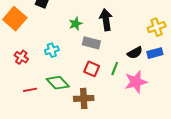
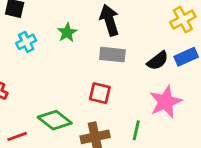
gray rectangle: (91, 43) -> (112, 55), moved
cyan cross: (52, 50) -> (26, 42), moved
green line: (115, 68) -> (136, 130), moved

